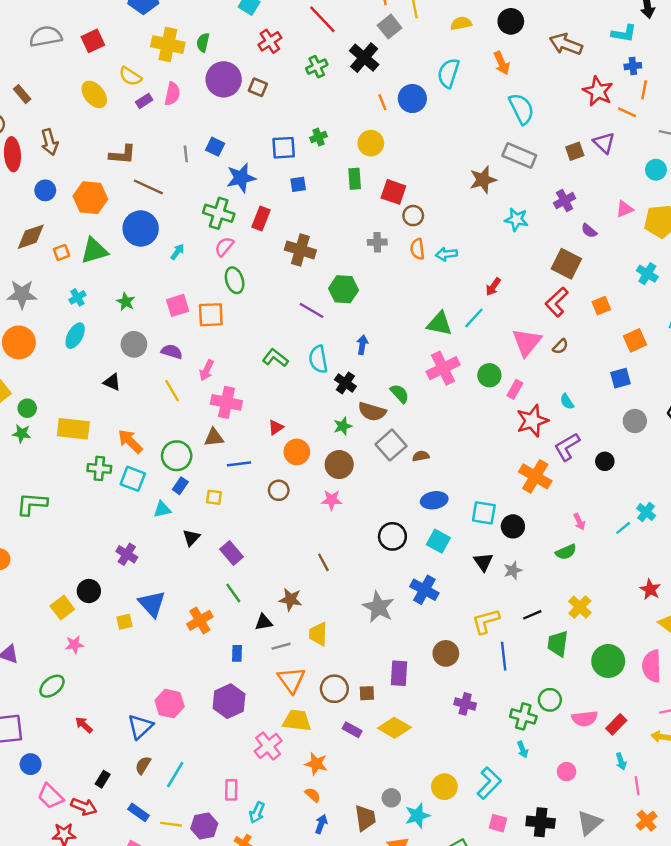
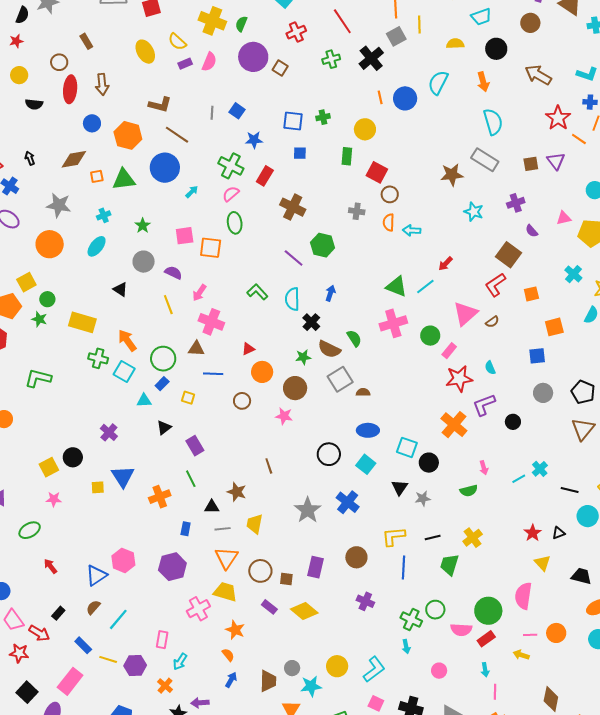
blue star: (241, 178) -> (254, 140), size x0.7
green circle: (608, 661) -> (488, 611), moved

